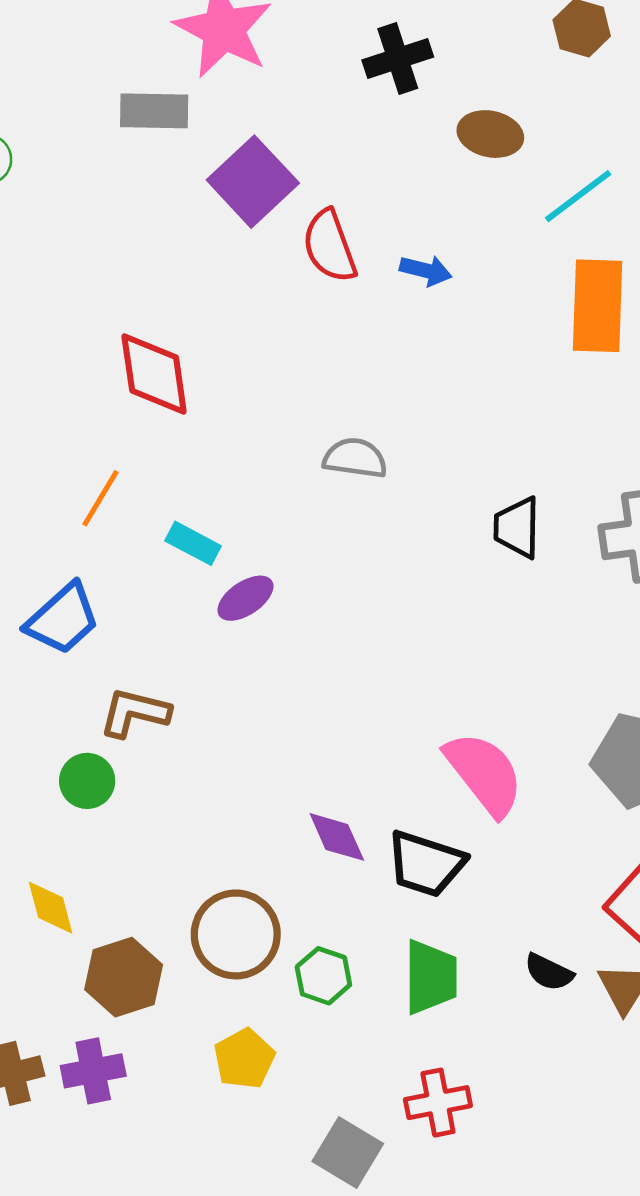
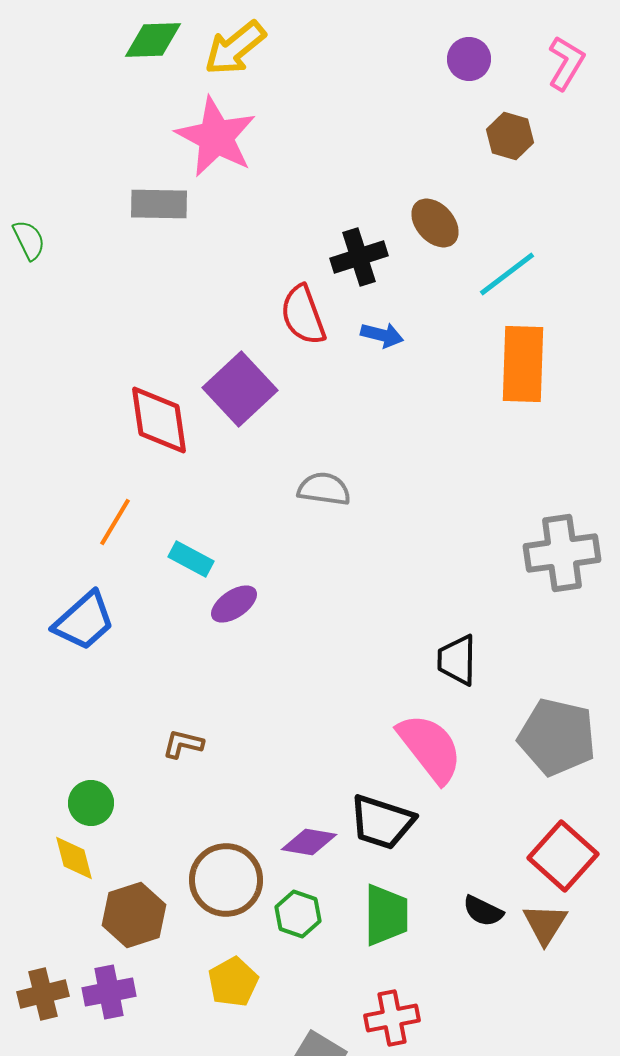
black cross: (398, 58) -> (359, 257), moved
brown ellipse: (490, 134) -> (435, 223), turned 36
purple square: (253, 182) -> (240, 389), moved
black trapezoid: (517, 528) -> (457, 660), moved
brown L-shape: (135, 713) -> (183, 744), moved, size x0.7
green circle: (87, 781) -> (91, 803), moved
purple diamond: (337, 837) -> (309, 842), moved, turned -56

